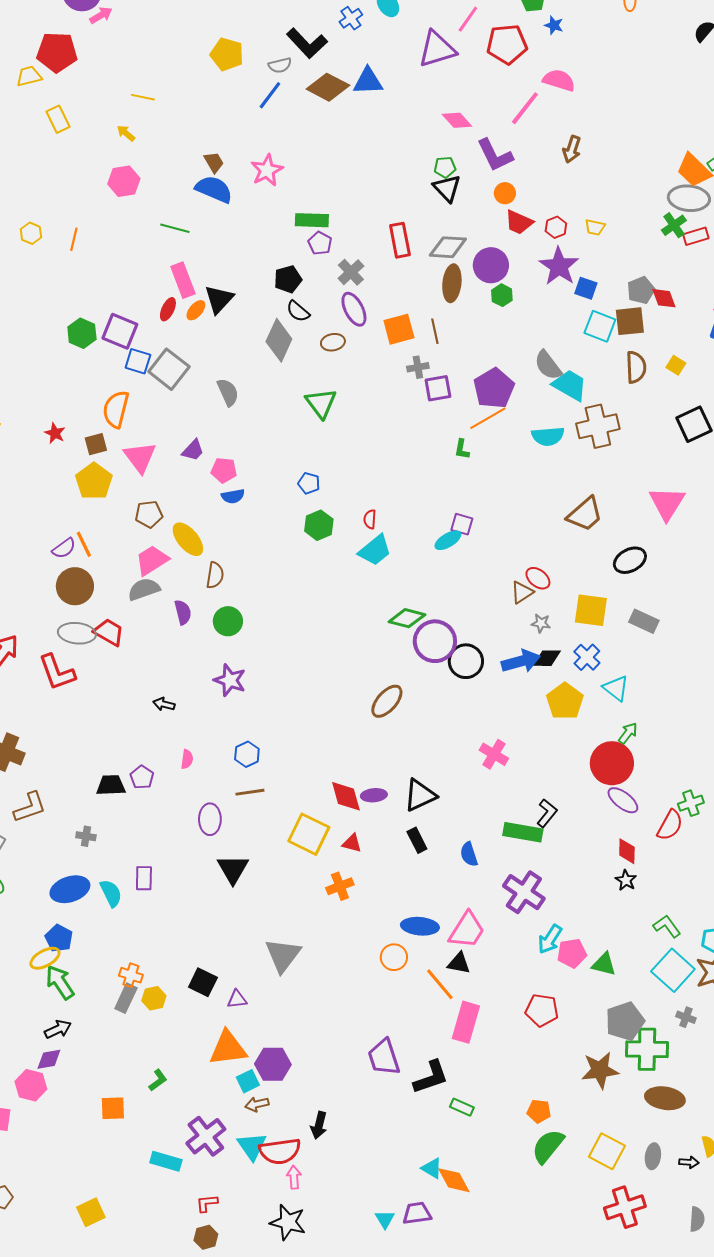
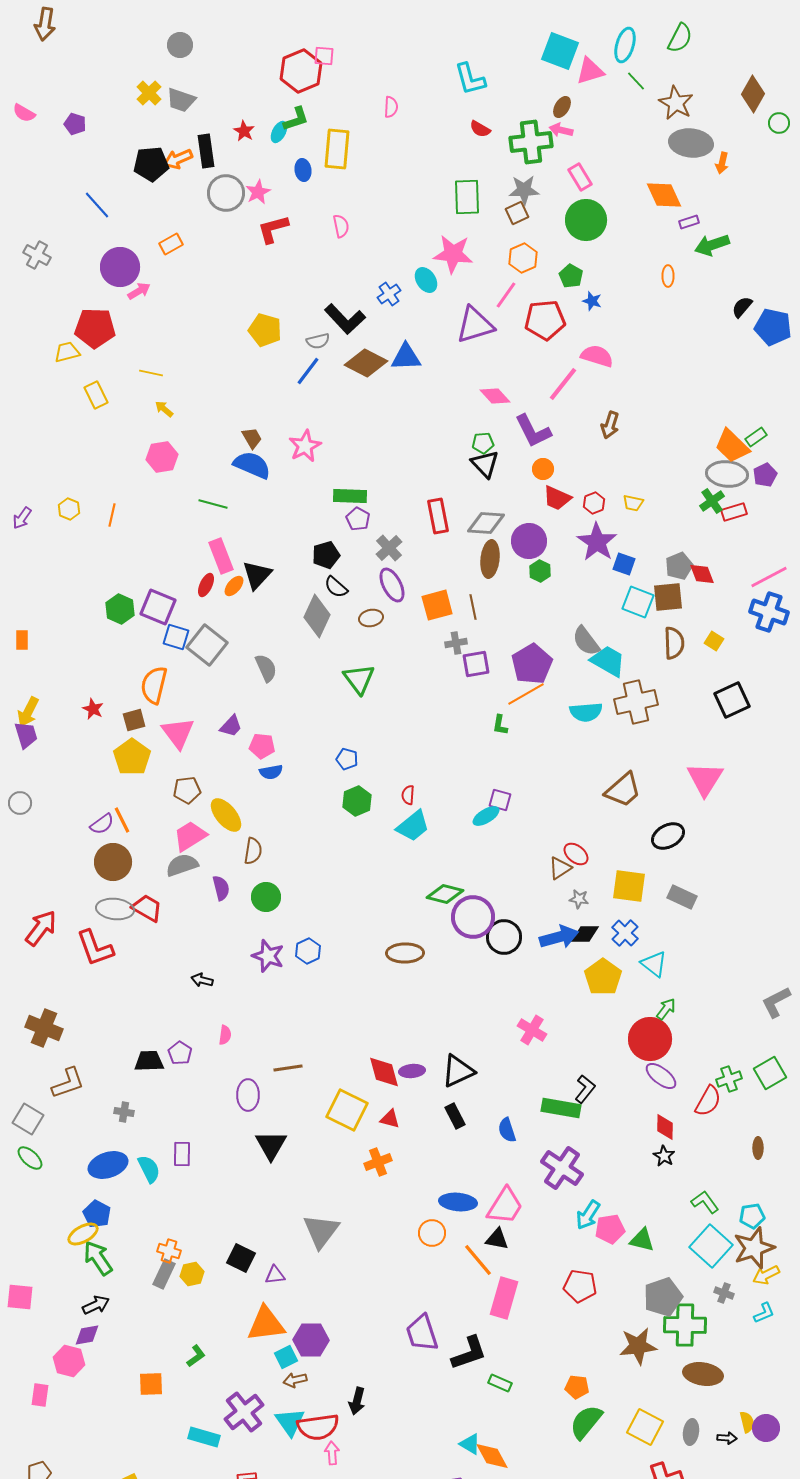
yellow line: (143, 97) -> (151, 373), moved
brown ellipse: (387, 701) -> (405, 953), moved, turned 48
blue hexagon: (247, 754) -> (308, 951), moved

